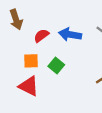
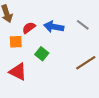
orange square: (31, 61) -> (16, 42), moved

